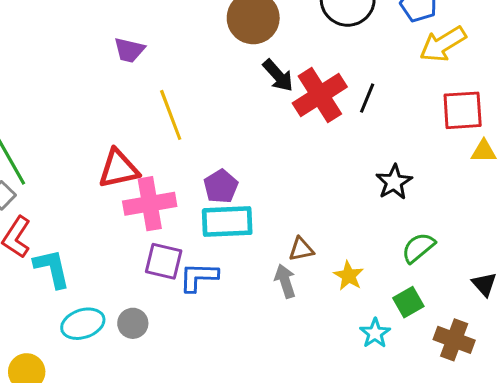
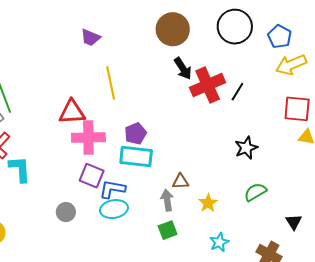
green square: (408, 302) -> (168, 230), moved
cyan ellipse: (83, 324) -> (114, 209), moved

